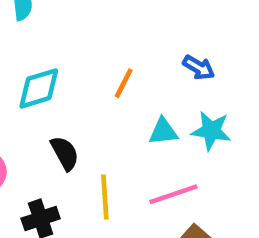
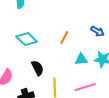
cyan diamond: (39, 88) -> (27, 39), turned 60

